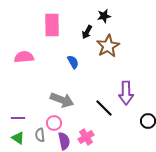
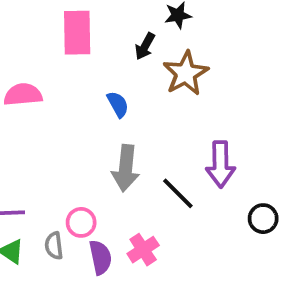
gray arrow: (62, 100) -> (126, 168), moved, turned 75

